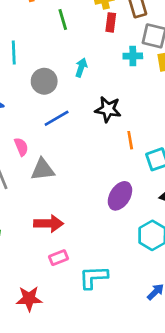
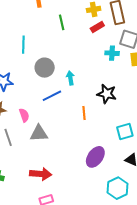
red rectangle: (111, 22) -> (97, 27), turned 48
cyan arrow: (81, 67) -> (70, 78), moved, turned -32
black star: (108, 109) -> (107, 94), moved
orange line: (130, 140) -> (84, 113), moved

